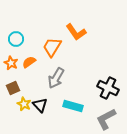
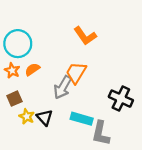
cyan circle: (16, 39) -> (18, 44), size x1.6
orange trapezoid: (52, 47) -> (76, 73), moved
gray L-shape: (106, 119) -> (101, 133), moved, turned -50

